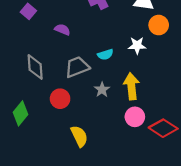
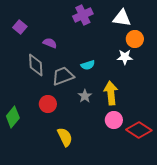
white star: (137, 45) -> (125, 57), moved
gray diamond: (35, 67) -> (36, 65), moved

